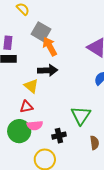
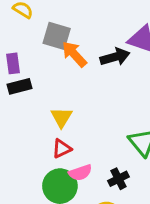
black arrow: (48, 70) -> (115, 57), moved
yellow triangle: (31, 86) -> (61, 117), turned 35

